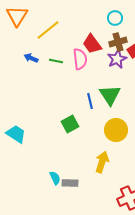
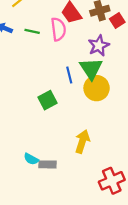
purple star: (117, 59) -> (99, 46), moved
yellow circle: (116, 130) -> (97, 88), moved
cyan semicircle: (55, 178) -> (31, 159), turned 144

